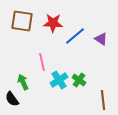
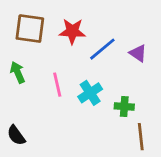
cyan cross: (59, 80) -> (90, 93), moved
green cross: (79, 80) -> (124, 107), moved, turned -32
green arrow: (23, 82) -> (18, 72), moved

